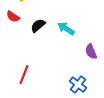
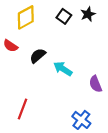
cyan arrow: (66, 29) -> (63, 69), moved

